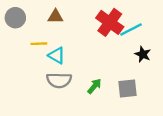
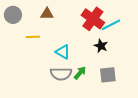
black star: (143, 54) -> (101, 46), moved
cyan triangle: (57, 55) -> (63, 52), moved
gray semicircle: (59, 80) -> (61, 74), moved

